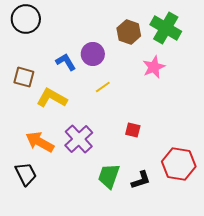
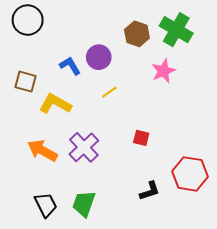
black trapezoid: (26, 174) -> (46, 205), moved
green trapezoid: (109, 176) -> (84, 204), moved

